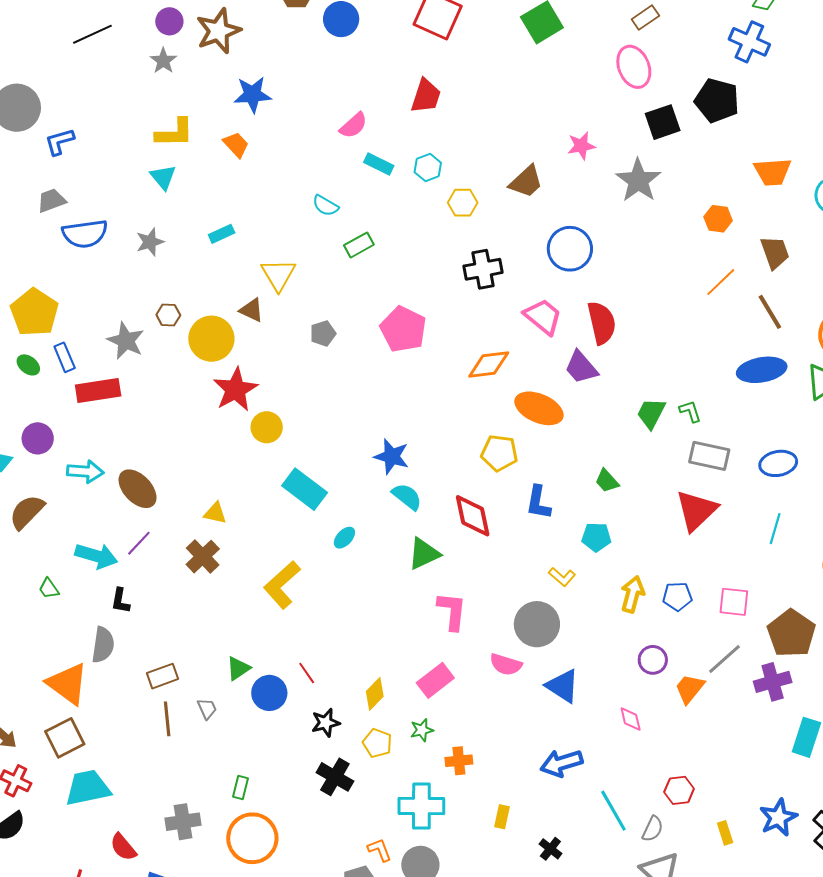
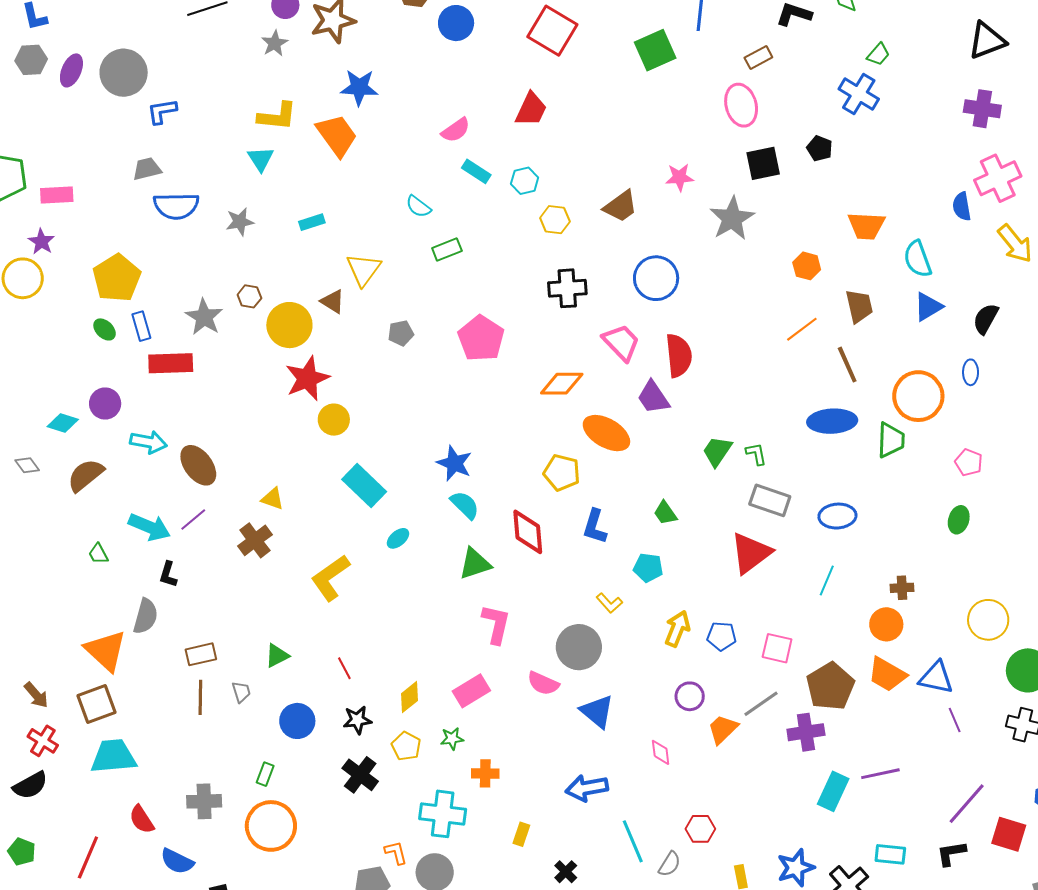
black pentagon: (717, 101) -> (820, 148), size x0.6
orange trapezoid: (236, 145) -> (337, 135), size x1.6
blue circle: (269, 693) -> (297, 721), moved

